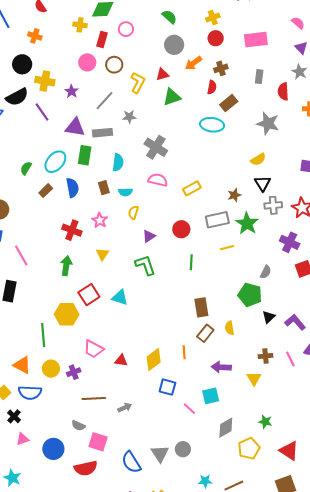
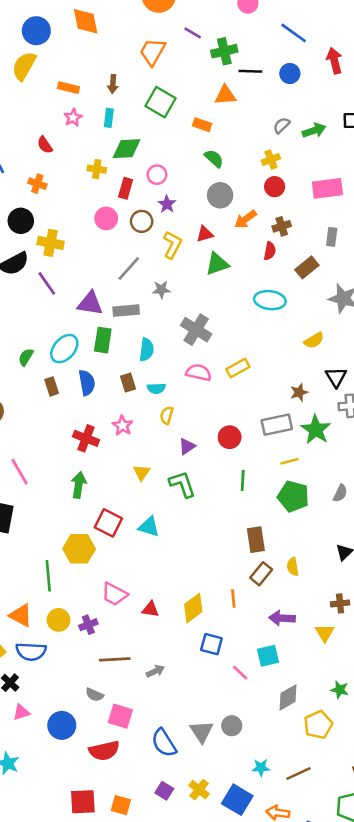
purple star: (72, 91) -> (167, 204), moved
brown rectangle: (229, 103) -> (307, 267), moved
yellow semicircle: (258, 159) -> (314, 340), moved
yellow rectangle: (192, 188) -> (238, 368), moved
brown rectangle: (46, 191) -> (52, 386), turned -64
yellow triangle: (102, 254) -> (142, 472), moved
red square: (89, 295) -> (108, 523), turned -30
green pentagon: (250, 295) -> (293, 496), moved

